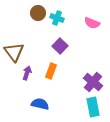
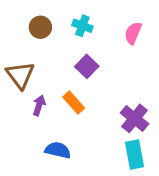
brown circle: (38, 13) -> (40, 27), moved
pink semicircle: (92, 23) -> (133, 33), turned 91
orange rectangle: (51, 71) -> (74, 102), turned -63

